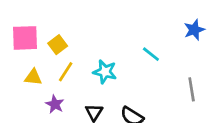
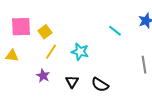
cyan line: (151, 54) -> (115, 31), moved
yellow triangle: (33, 77) -> (12, 56), moved

